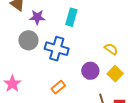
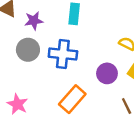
orange rectangle: (58, 87) -> (72, 99), size x1.6

